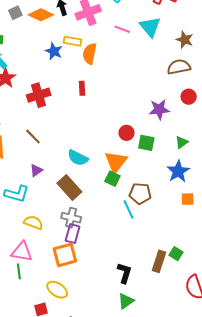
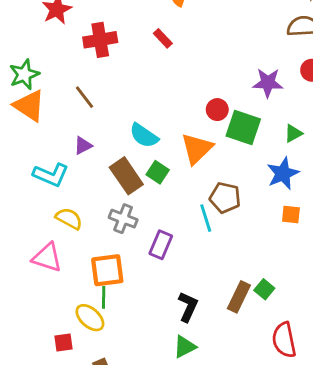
red rectangle: (82, 88) -> (163, 38), turned -48
green square: (146, 143) -> (243, 127), size x1.4
green square: (112, 179) -> (158, 172), moved
purple rectangle: (73, 234) -> (161, 245), moved
green line: (19, 271) -> (104, 297), moved

